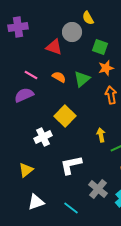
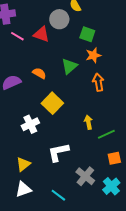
pink line: (31, 75) -> (17, 36), moved
orange semicircle: (59, 77) -> (39, 73), moved
yellow triangle: (26, 170) -> (23, 164), moved

